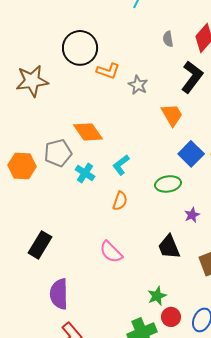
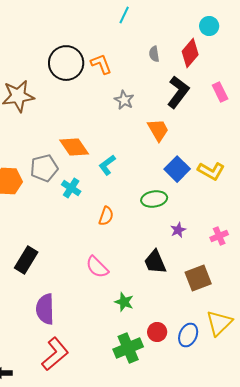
orange L-shape: (108, 71) -> (101, 64), moved, turned -130
cyan L-shape: (121, 165) -> (107, 165), moved
green star: (157, 296) -> (124, 302), moved, turned -30

